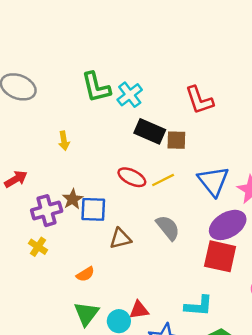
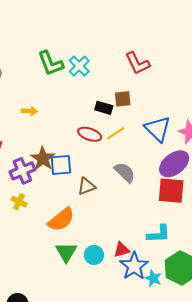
black rectangle: (150, 131) -> (104, 108), moved, size x0.7
yellow arrow: (64, 141) -> (29, 111), turned -70
brown star: (73, 199) -> (43, 159), size x1.4
orange semicircle: (85, 274) -> (61, 220), size x1.8
red triangle: (139, 310) -> (121, 250), moved

